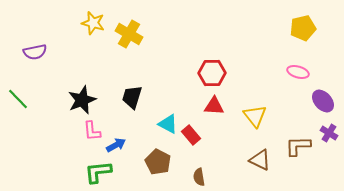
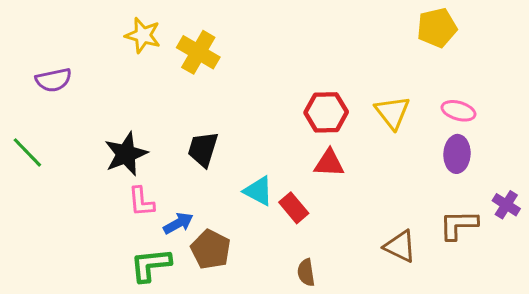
yellow pentagon: (303, 28) -> (437, 28), moved
purple ellipse: (323, 101) -> (457, 154), moved, turned 45
yellow triangle: (255, 116) -> (392, 112), moved
brown pentagon: (158, 162) -> (211, 249), moved

